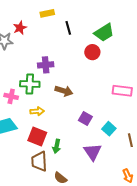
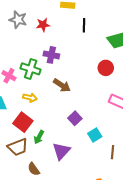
red star: (20, 28) -> (43, 25), moved
red circle: (92, 52) -> (106, 68), moved
purple triangle: (93, 152) -> (61, 151), moved
brown trapezoid: (39, 161) -> (18, 147), turned -125

